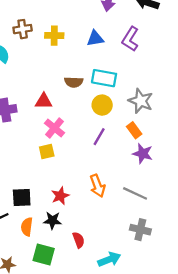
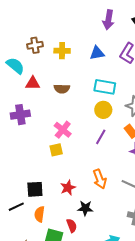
brown semicircle: (74, 82) -> (62, 89), moved
red triangle: (44, 101) -> (33, 83), moved
black star: (52, 220) -> (85, 208), moved
red semicircle: (78, 240) -> (72, 226), moved

